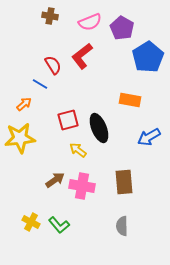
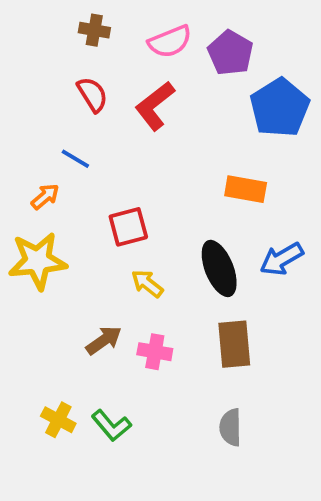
red semicircle: (53, 65) -> (92, 94), moved
black ellipse: (99, 128) -> (219, 268), moved
pink cross: (82, 186) -> (155, 352), size x0.7

